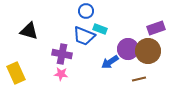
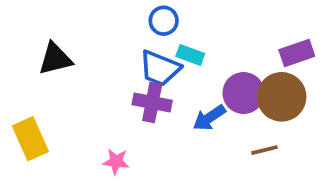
black triangle: (29, 31) -> (55, 59), turned -30
purple cross: (62, 54) -> (152, 103), moved
pink star: (61, 74) -> (116, 162), moved

